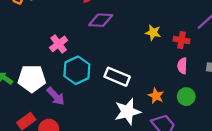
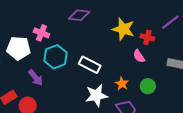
yellow star: (153, 32) -> (123, 29), size x1.6
pink cross: (59, 44) -> (41, 33), turned -35
pink semicircle: (182, 66) -> (139, 56), moved, turned -40
white pentagon: (32, 79) -> (18, 48), moved

